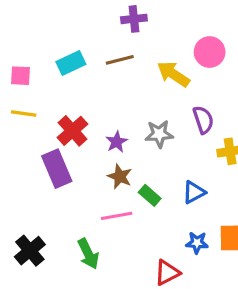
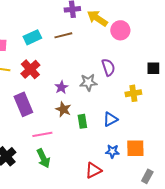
yellow arrow: (173, 74) -> (97, 18), moved
purple semicircle: (203, 120) -> (108, 67), moved
red cross: (72, 131) -> (30, 69), moved
green rectangle: (150, 195) -> (82, 121), turned 40
pink line: (117, 216) -> (42, 134), moved

